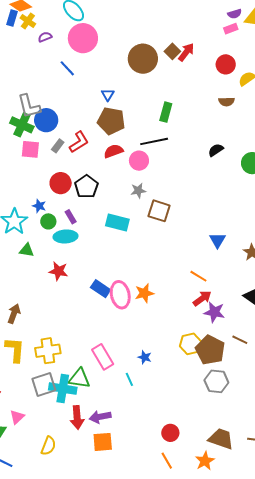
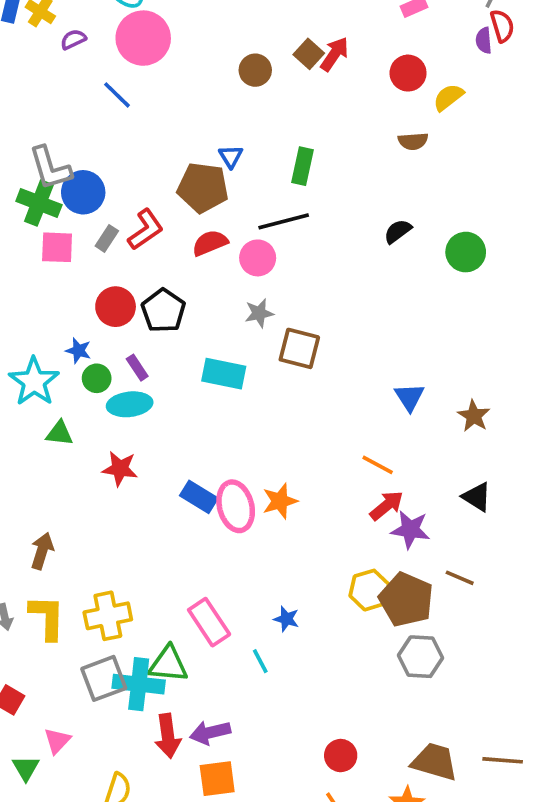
brown circle: (143, 59) -> (255, 70), size x0.6
blue triangle: (108, 95) -> (231, 156), moved

